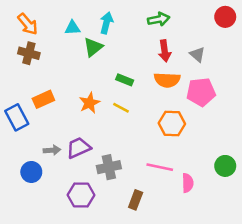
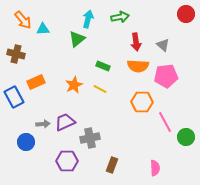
green arrow: (159, 19) -> (120, 17), moved
cyan triangle: (73, 28) -> (43, 29), moved
brown cross: (29, 53) -> (16, 54), moved
pink line: (160, 167) -> (165, 122), moved, turned 50
pink semicircle: (188, 183) -> (155, 168), moved

